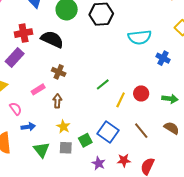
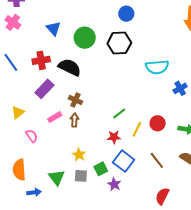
purple rectangle: (15, 57) -> (44, 89), moved
blue cross: (163, 58) -> (180, 88), turned 32
brown arrow: (57, 101) -> (74, 120), moved
blue arrow: (28, 127) -> (34, 192), moved
red star: (124, 160) -> (114, 137), moved
purple star: (99, 163) -> (114, 184), moved

